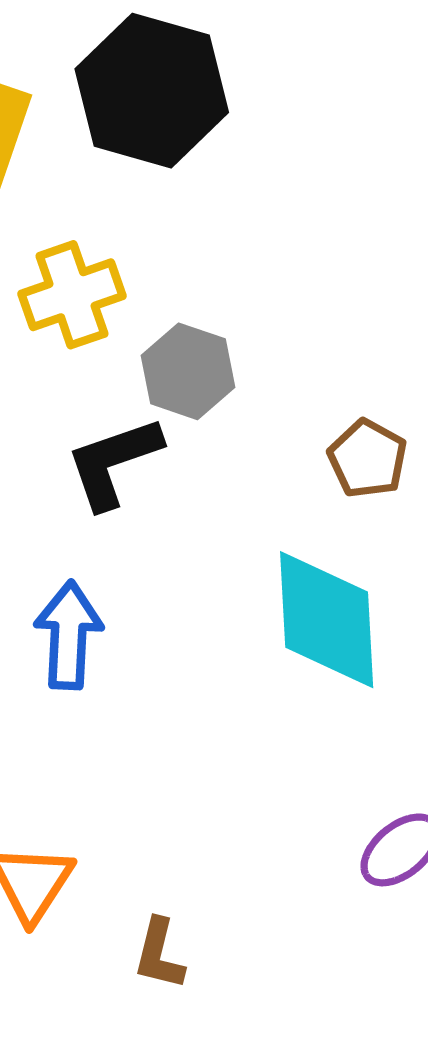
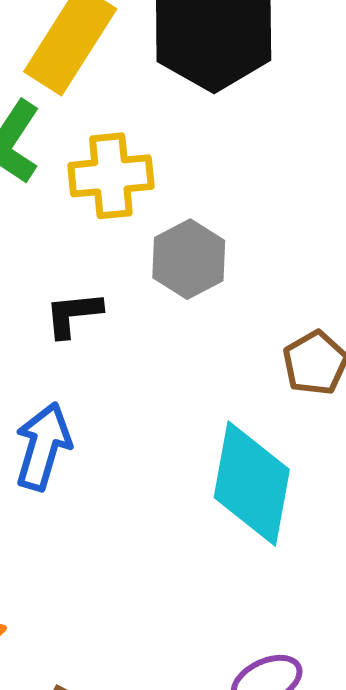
black L-shape: (114, 462) -> (73, 314), moved, size x0.7

